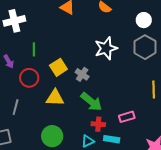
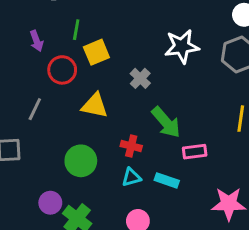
yellow square: (58, 67) -> (96, 52), moved
green arrow: (91, 102) -> (166, 122), moved
red cross: (98, 124) -> (131, 146), moved

